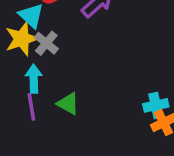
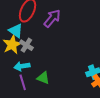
cyan arrow: (34, 79) -> (22, 66), turned -91

